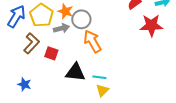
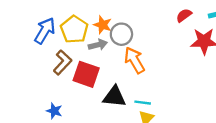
red square: (51, 53) -> (86, 74), size x1.6

